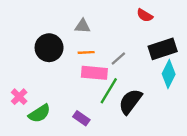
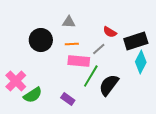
red semicircle: (145, 15) -> (110, 32), moved
pink cross: (19, 97) -> (16, 81), size x1.5

